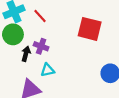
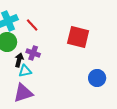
cyan triangle: (48, 70) -> (25, 71), moved

